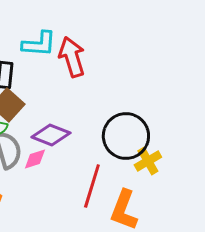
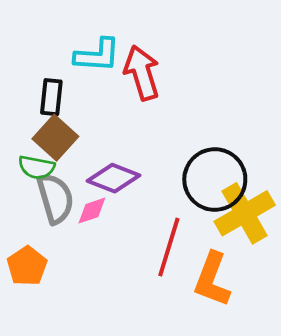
yellow cross: (148, 161) -> (245, 213), size x1.6

